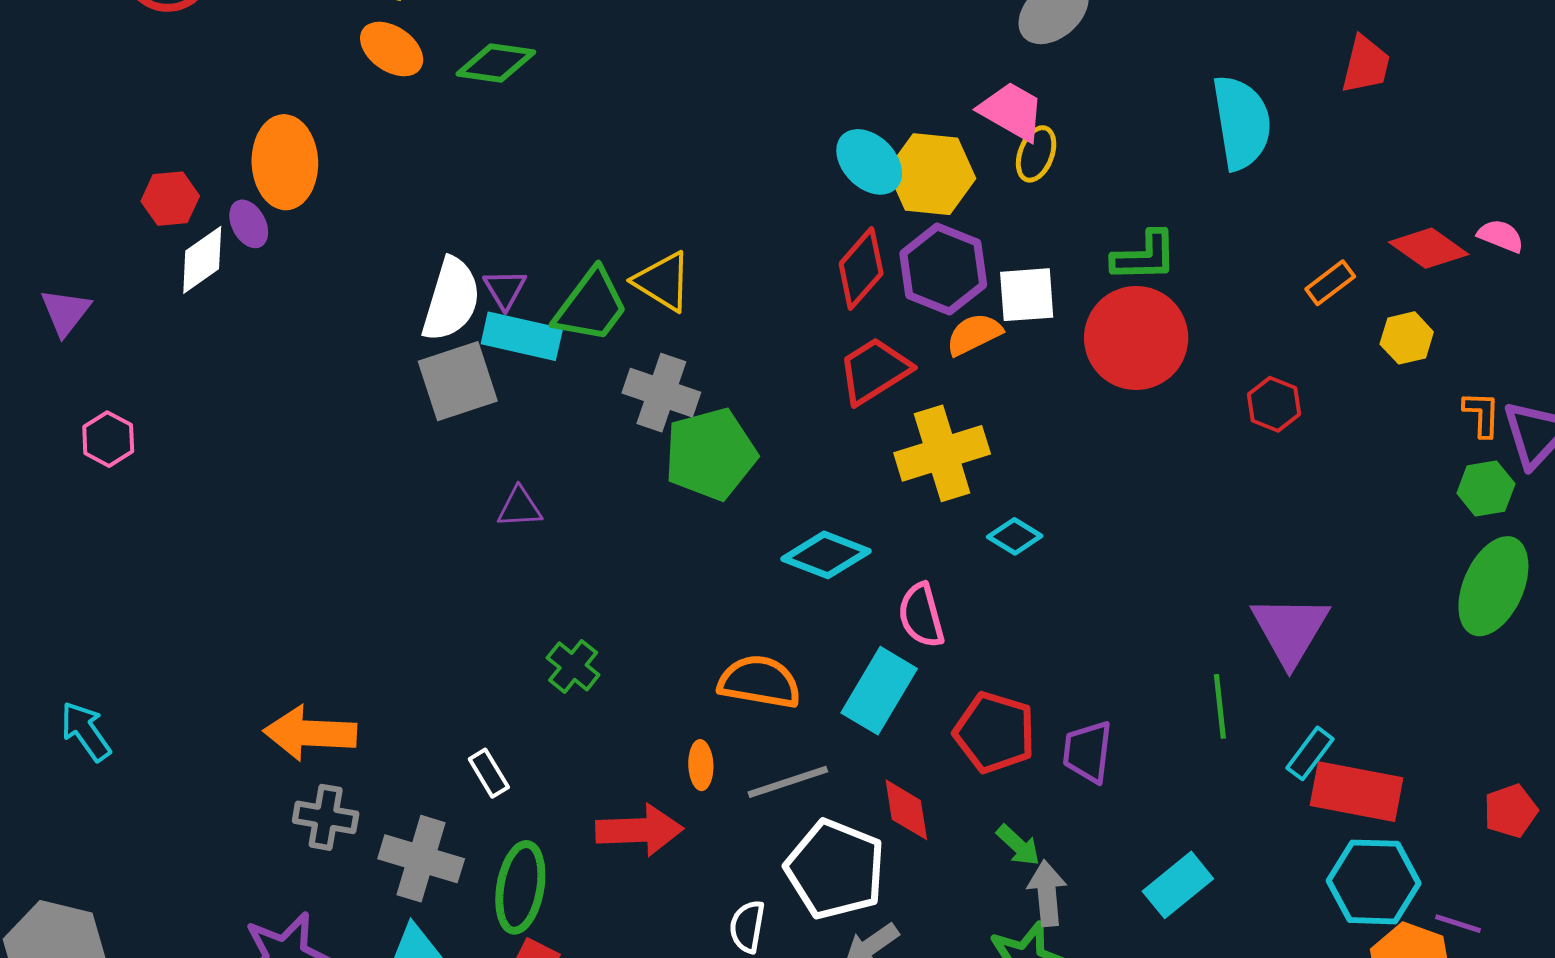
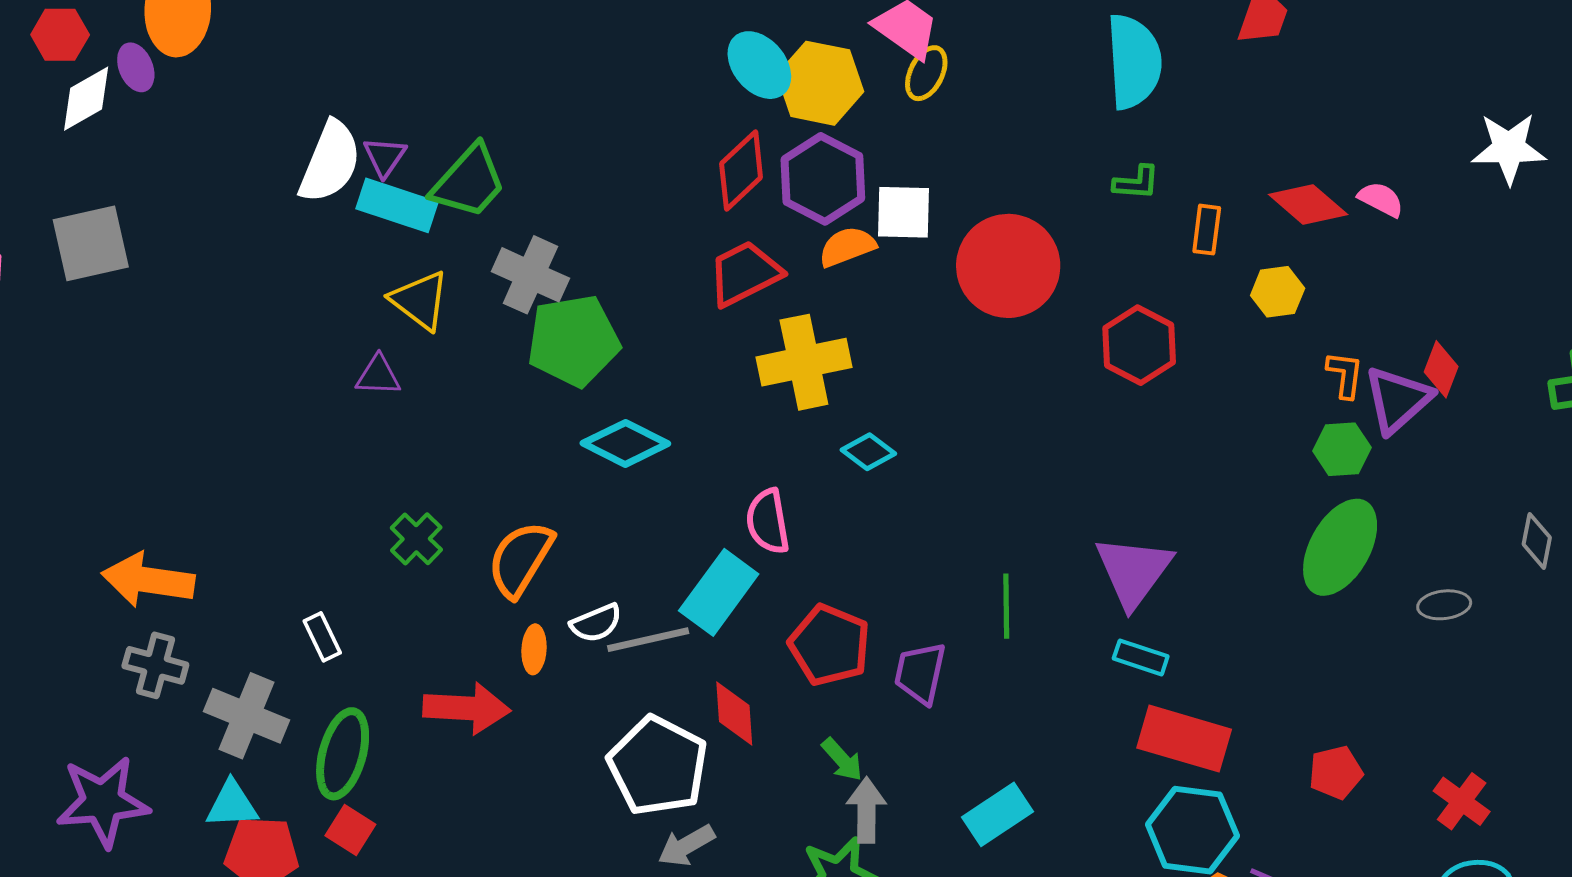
green L-shape: (1145, 256) -> (1136, 183), moved, size x0.7
yellow triangle: (663, 281) -> (420, 300), moved
orange rectangle: (1330, 283) -> (1207, 230), turned -51
gray square: (458, 381) -> (91, 243), moved
red hexagon: (1274, 404) -> (1139, 345), size x1.4
cyan diamond: (826, 555) -> (625, 443), moved
orange semicircle: (759, 682) -> (520, 559), moved, turned -74
green line: (1220, 706) -> (1006, 606), moved
cyan rectangle: (1310, 753) -> (1141, 657), moved, turned 66
gray line: (788, 782) -> (648, 640), moved
white semicircle: (747, 927) -> (596, 623), moved, turned -128

